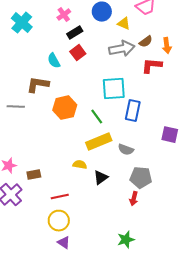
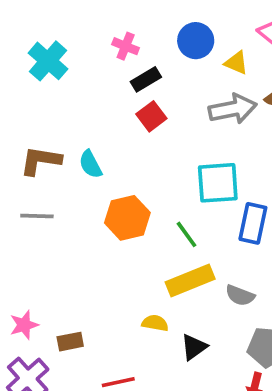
pink cross: (64, 15) -> (126, 46), turned -32
cyan semicircle: (54, 61) -> (90, 164), moved
brown L-shape: (38, 85) -> (41, 161), moved

